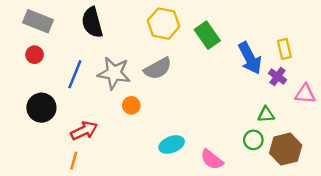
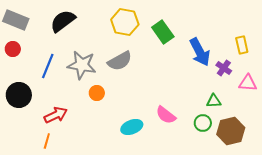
black semicircle: (92, 22) -> (63, 21), turned 68
yellow rectangle: (284, 49) -> (242, 45), moved
pink semicircle: (212, 159) -> (166, 115), moved

